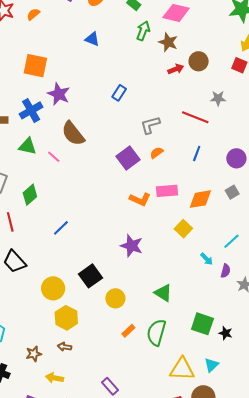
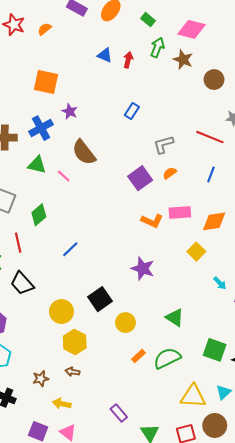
red arrow: (176, 69) -> (128, 60), moved, turned -56
purple star: (59, 94) -> (70, 111), size x0.7
green semicircle: (156, 332) -> (167, 358), turned 48

